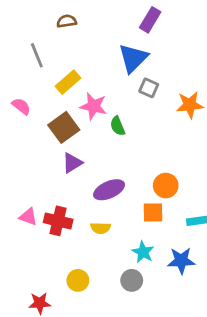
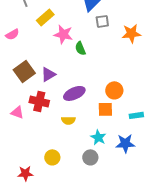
gray square: (149, 88) -> (102, 21), turned -32
pink semicircle: (21, 106) -> (12, 34), turned 112
brown square: (64, 127) -> (24, 71), moved
red cross: (58, 221) -> (39, 101), moved

